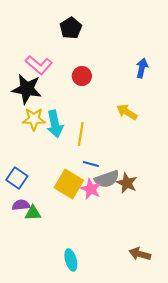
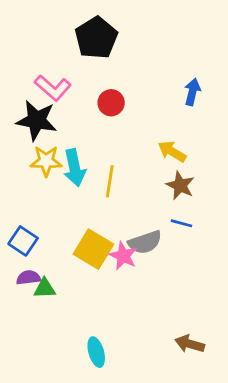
black pentagon: (71, 28) -> (96, 38), size x1.4
blue line: (91, 164) -> (182, 223), moved
brown star: (127, 183) -> (180, 185), moved

